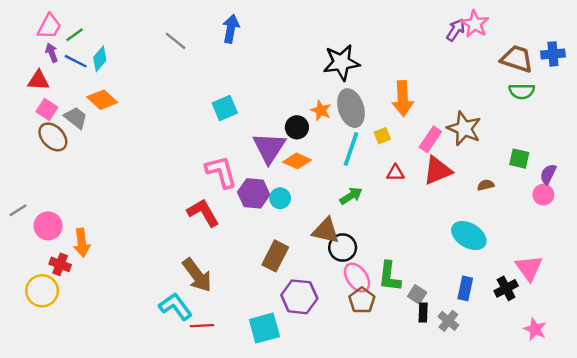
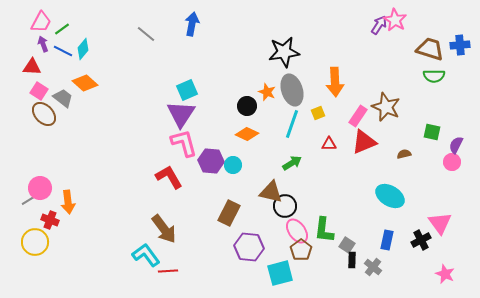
purple triangle: (269, 148) -> (181, 114), moved
gray line: (18, 210) -> (29, 200), moved
cyan square: (264, 328) -> (280, 273), moved

